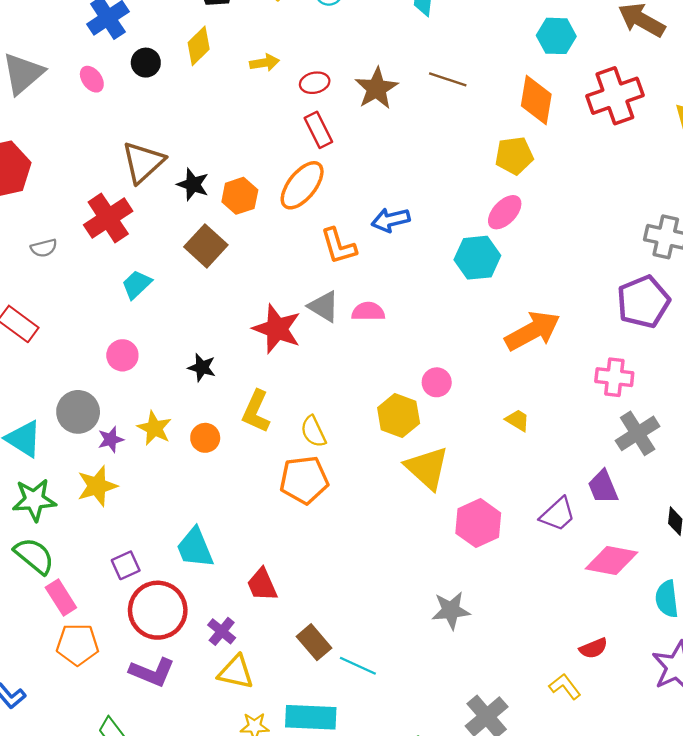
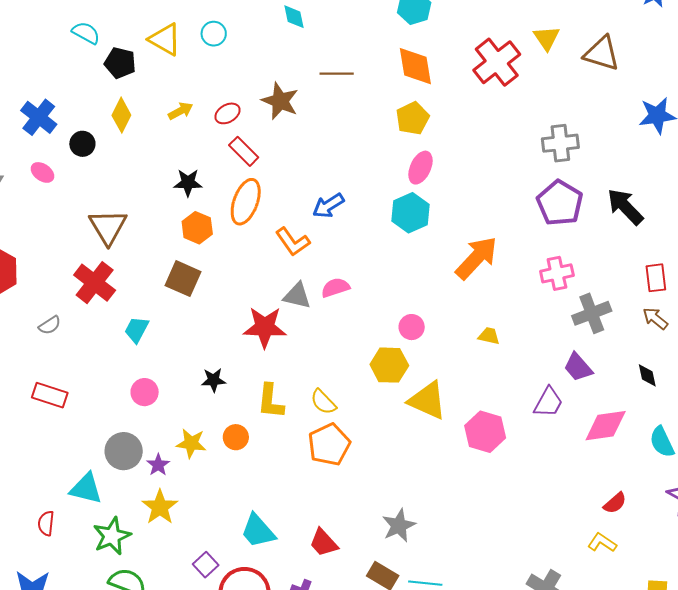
red cross: (615, 96) -> (497, 62), moved
black star: (193, 184) -> (188, 183), moved
gray cross: (638, 433) -> (592, 313), turned 30
gray star: (451, 610) -> (399, 526), moved

